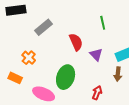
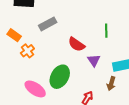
red semicircle: (76, 42) -> (76, 44), turned 138
orange rectangle: (15, 78) -> (14, 35), moved

